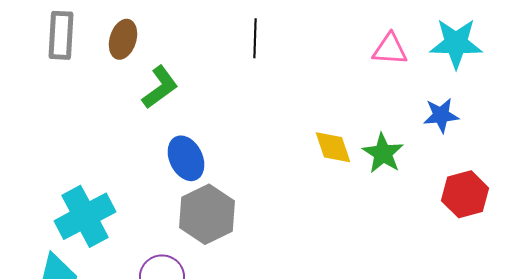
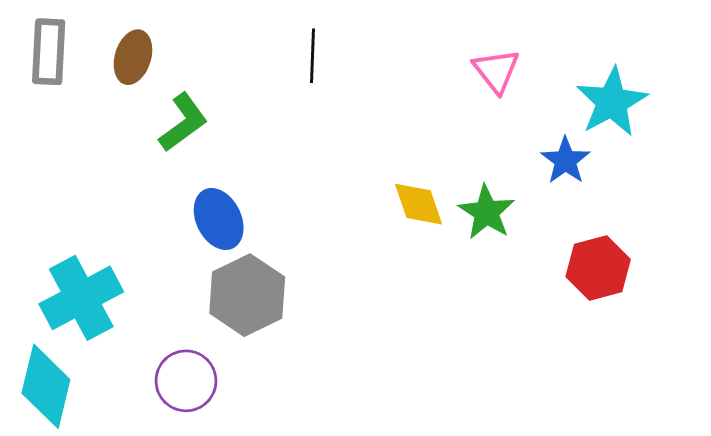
cyan star: (456, 43) -> (612, 102), moved, turned -30
pink triangle: (390, 49) -> (496, 71), turned 48
blue star: (441, 115) -> (565, 161), turned -30

